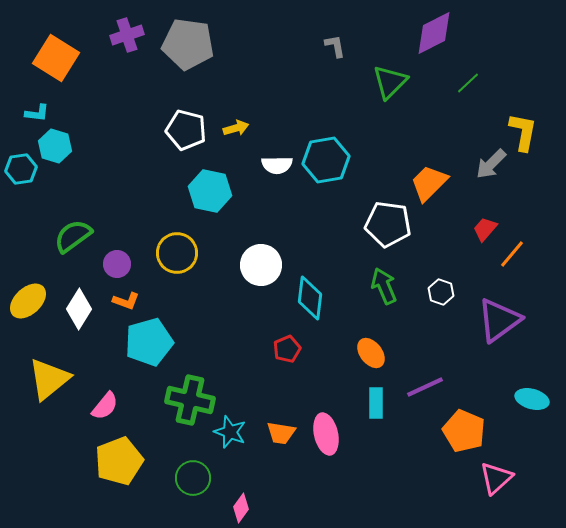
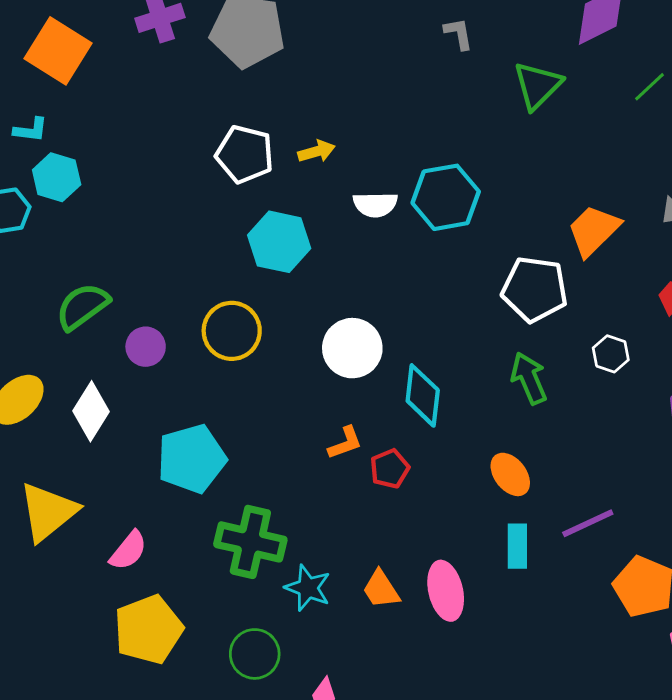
white hexagon: (441, 292) -> (611, 354), moved
orange L-shape: (126, 301) -> (345, 443), moved, turned -40
orange trapezoid: (281, 433) -> (381, 589), turned 48

